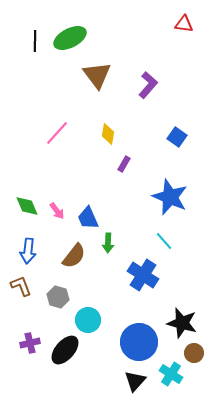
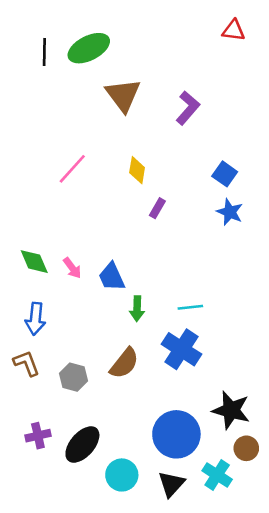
blue star: (170, 197) -> (230, 212), moved, size x0.6
cyan line: (164, 241) -> (190, 307), moved, turned -54
brown semicircle: (74, 256) -> (124, 363), moved
cyan circle: (88, 320) -> (122, 475), moved

